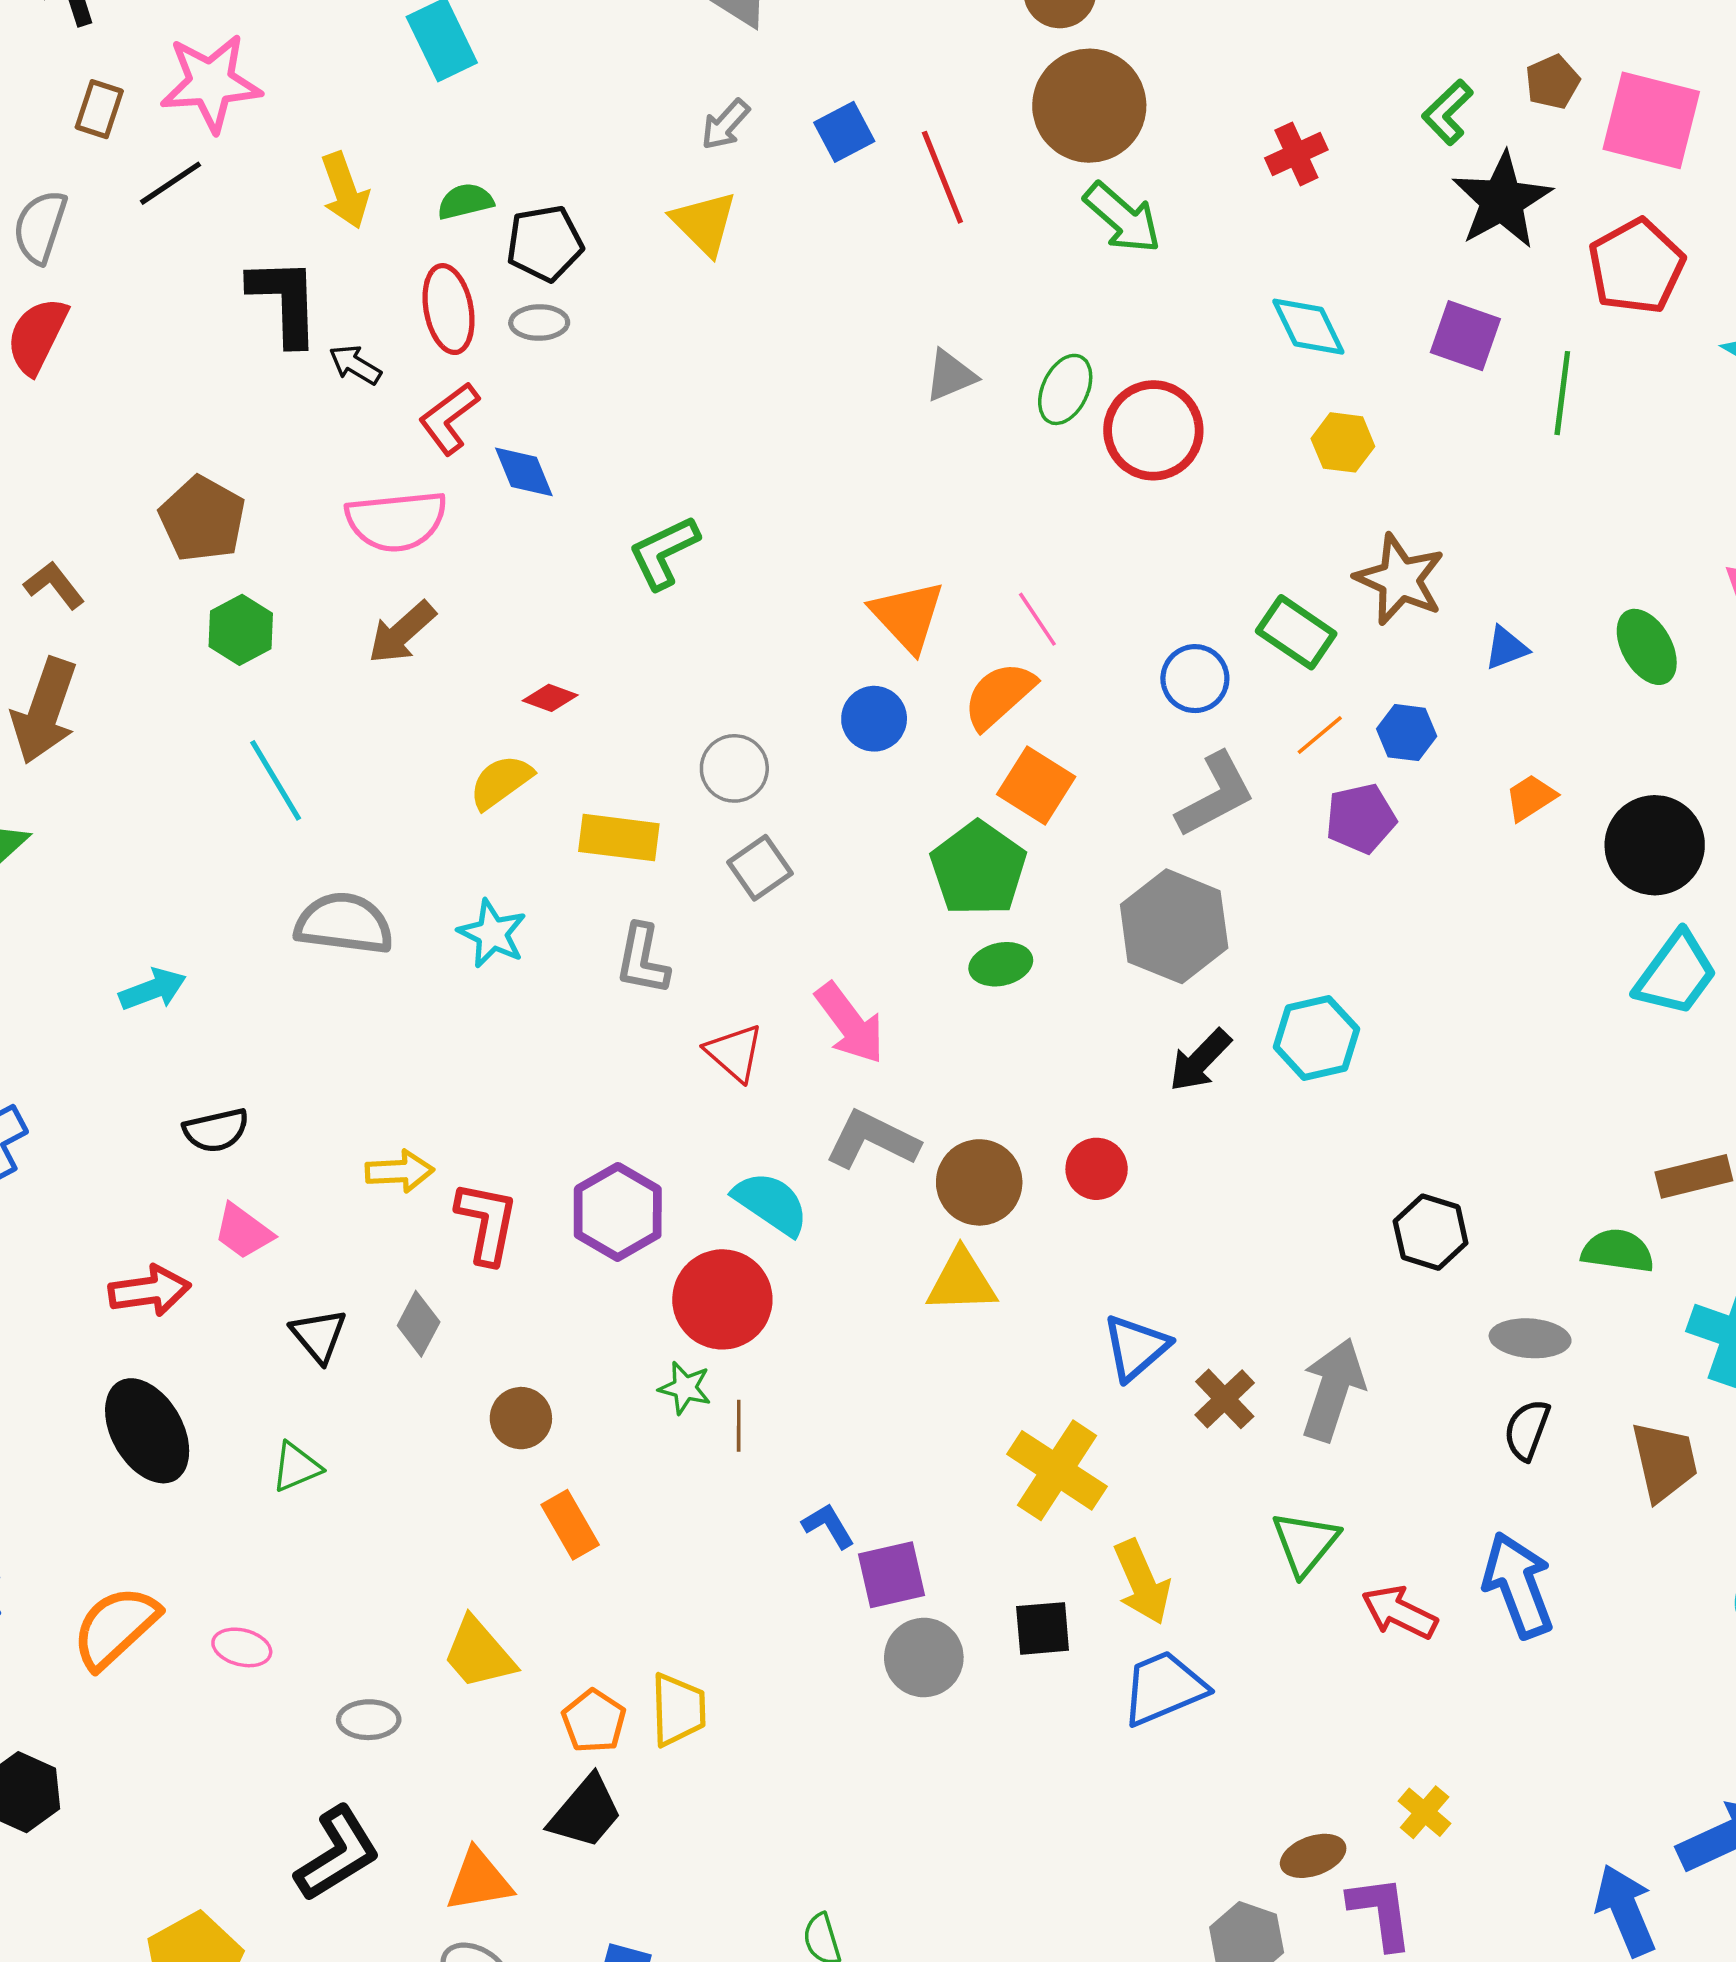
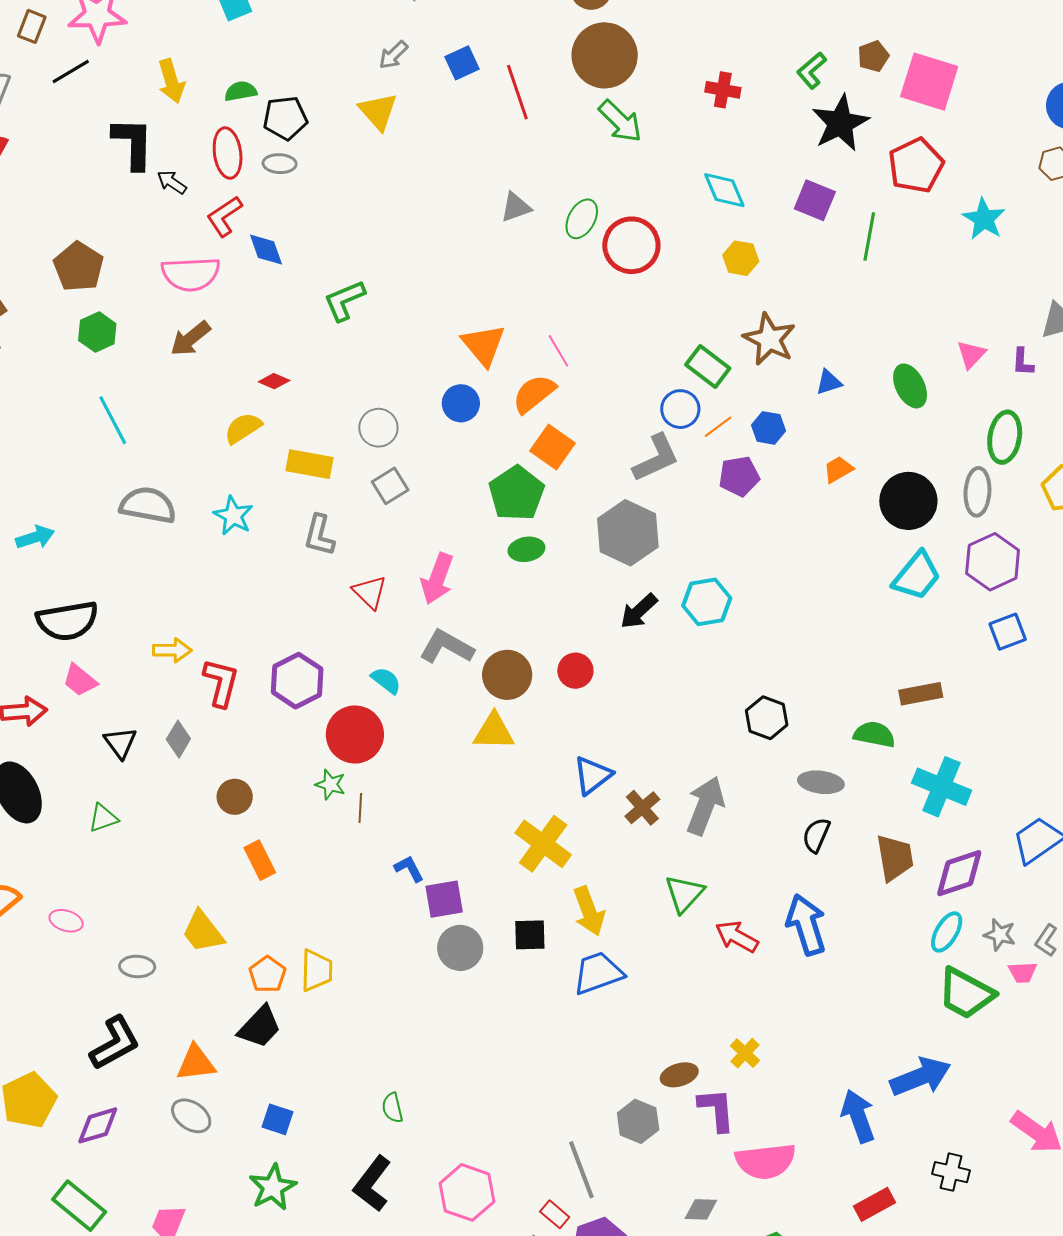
red cross: (1296, 154) -> (723, 90), turned 32
blue circle: (1195, 679) -> (680, 409), moved
pink arrow: (850, 1023) -> (437, 579), turned 54
black semicircle: (216, 1130) -> (67, 621), size x1.6
cyan semicircle: (771, 1203) -> (386, 680), size x0.7

